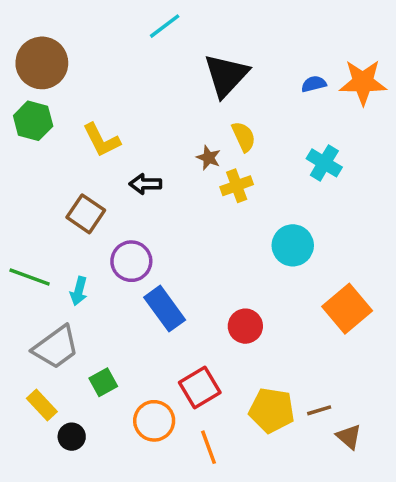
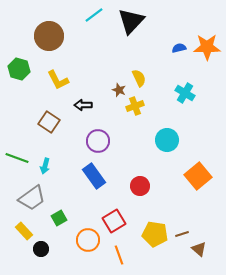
brown circle: (42, 63) -> (49, 36), moved
black triangle: (226, 75) -> (131, 21), moved
purple circle: (131, 261) -> (98, 141), moved

